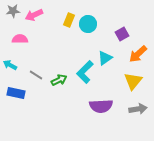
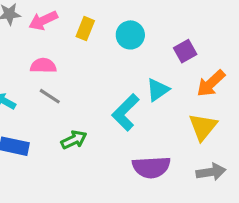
yellow rectangle: (69, 20) -> (85, 29), moved
pink semicircle: (20, 39) -> (43, 66), moved
gray line: (36, 75) -> (50, 96), moved
green arrow: (59, 80) -> (74, 140), moved

